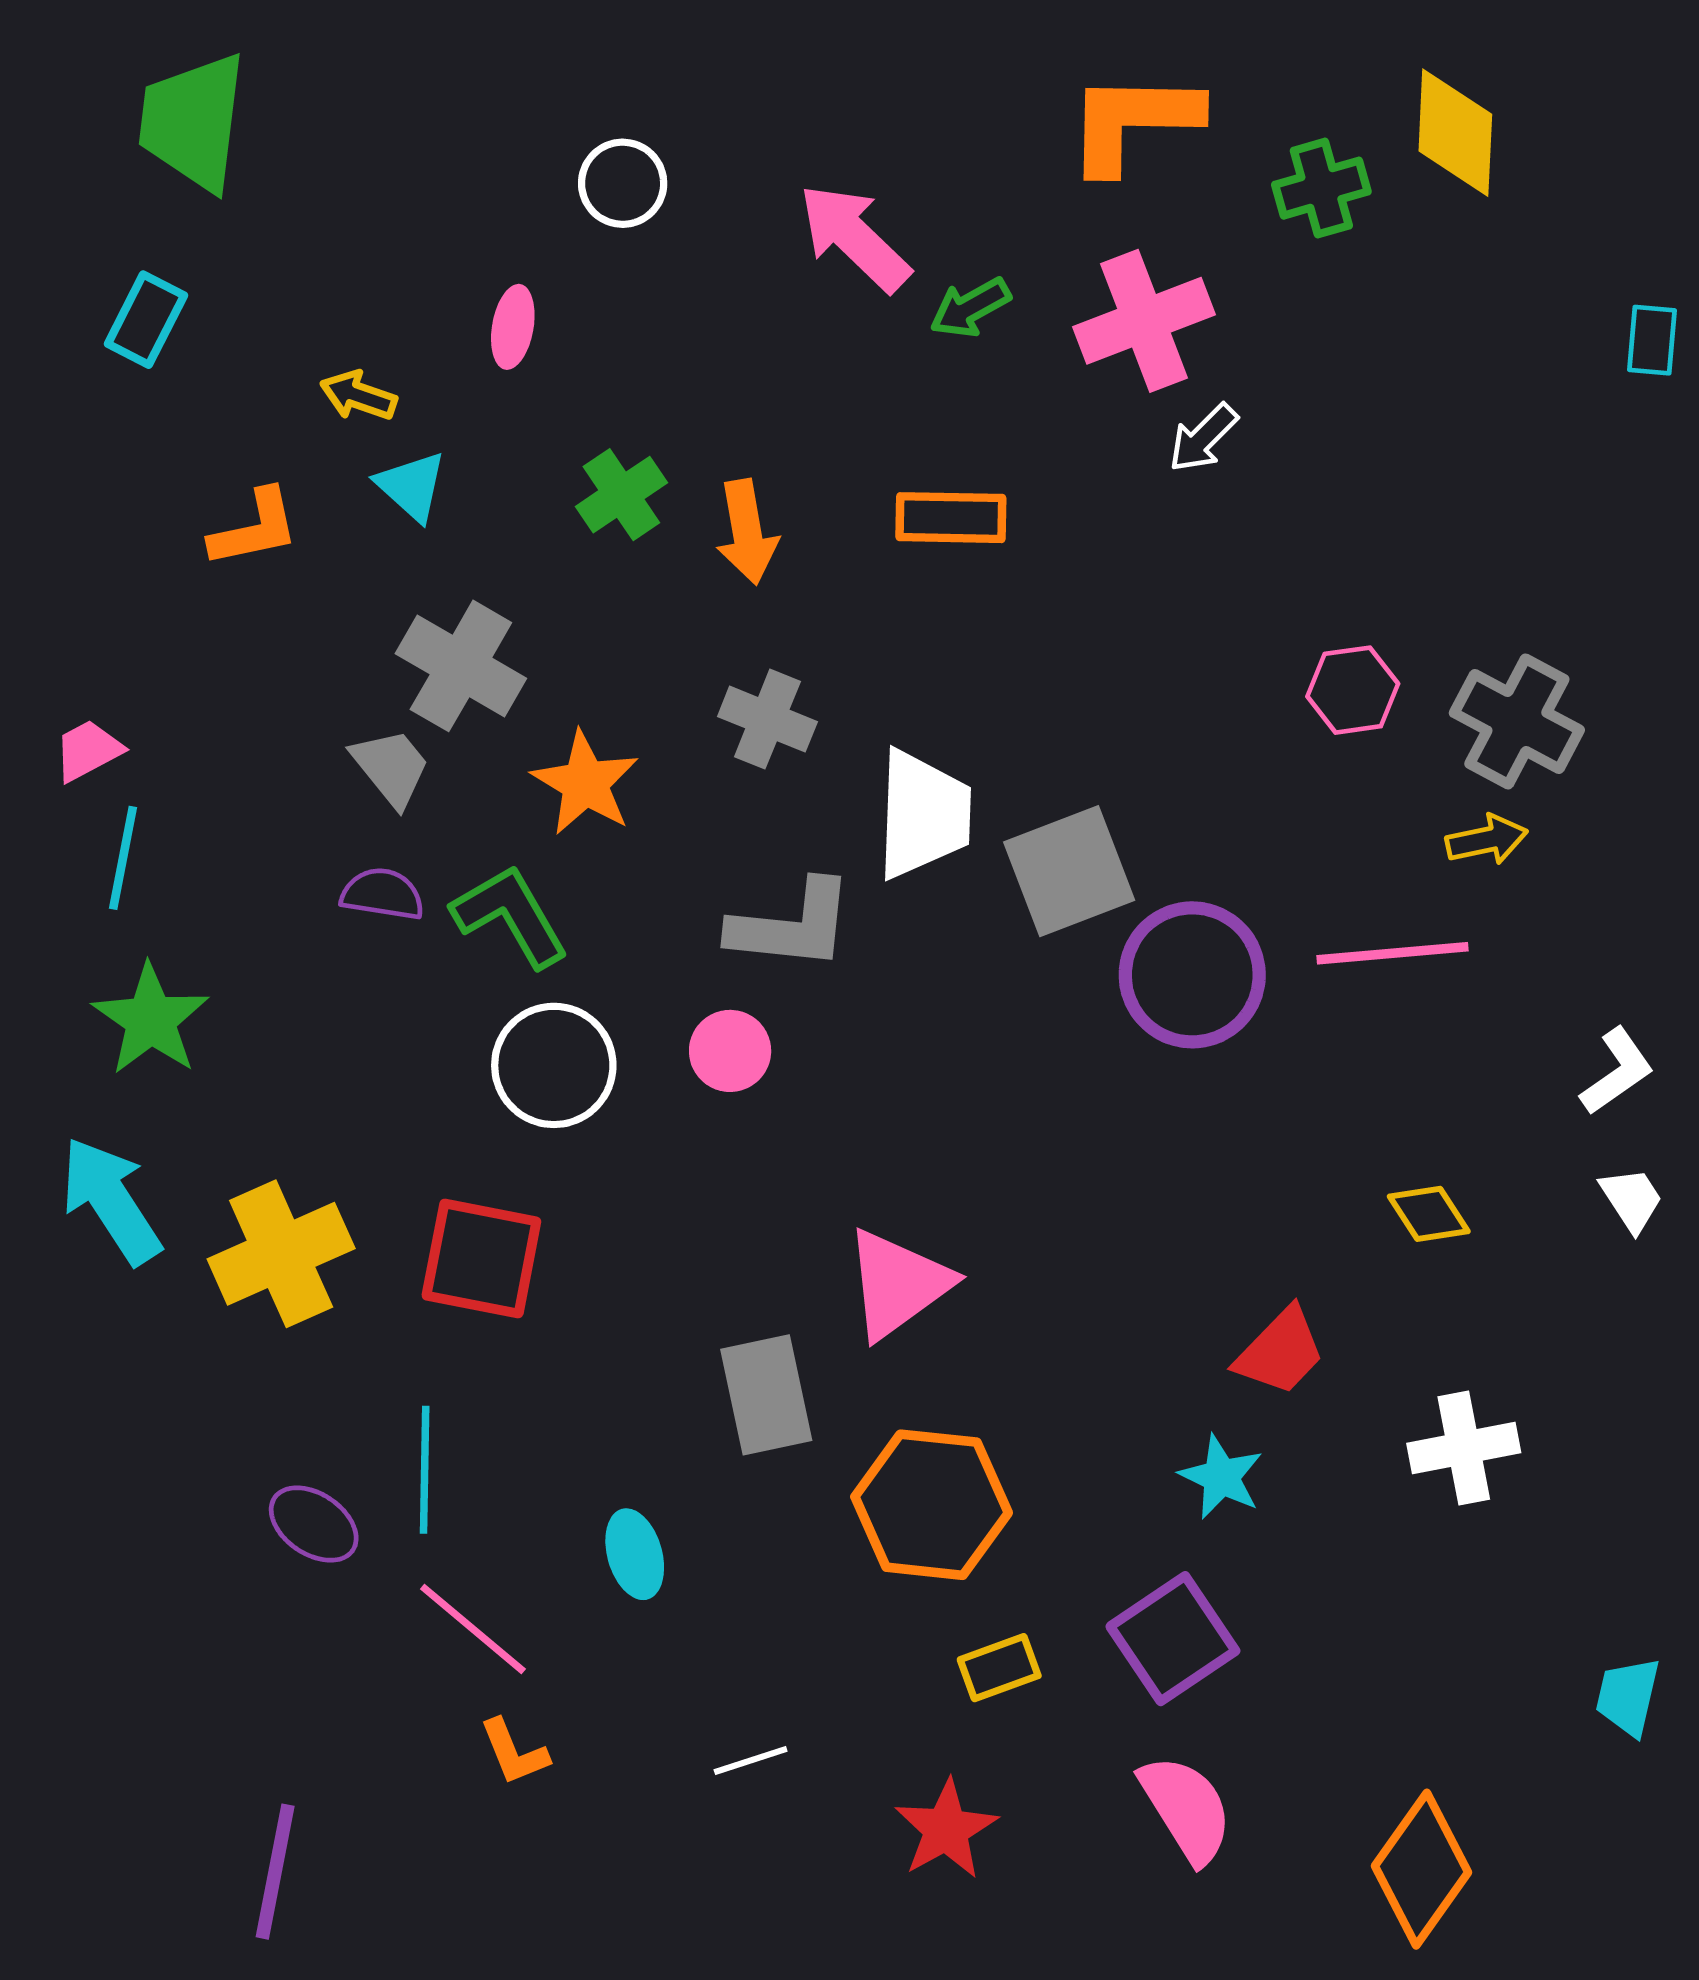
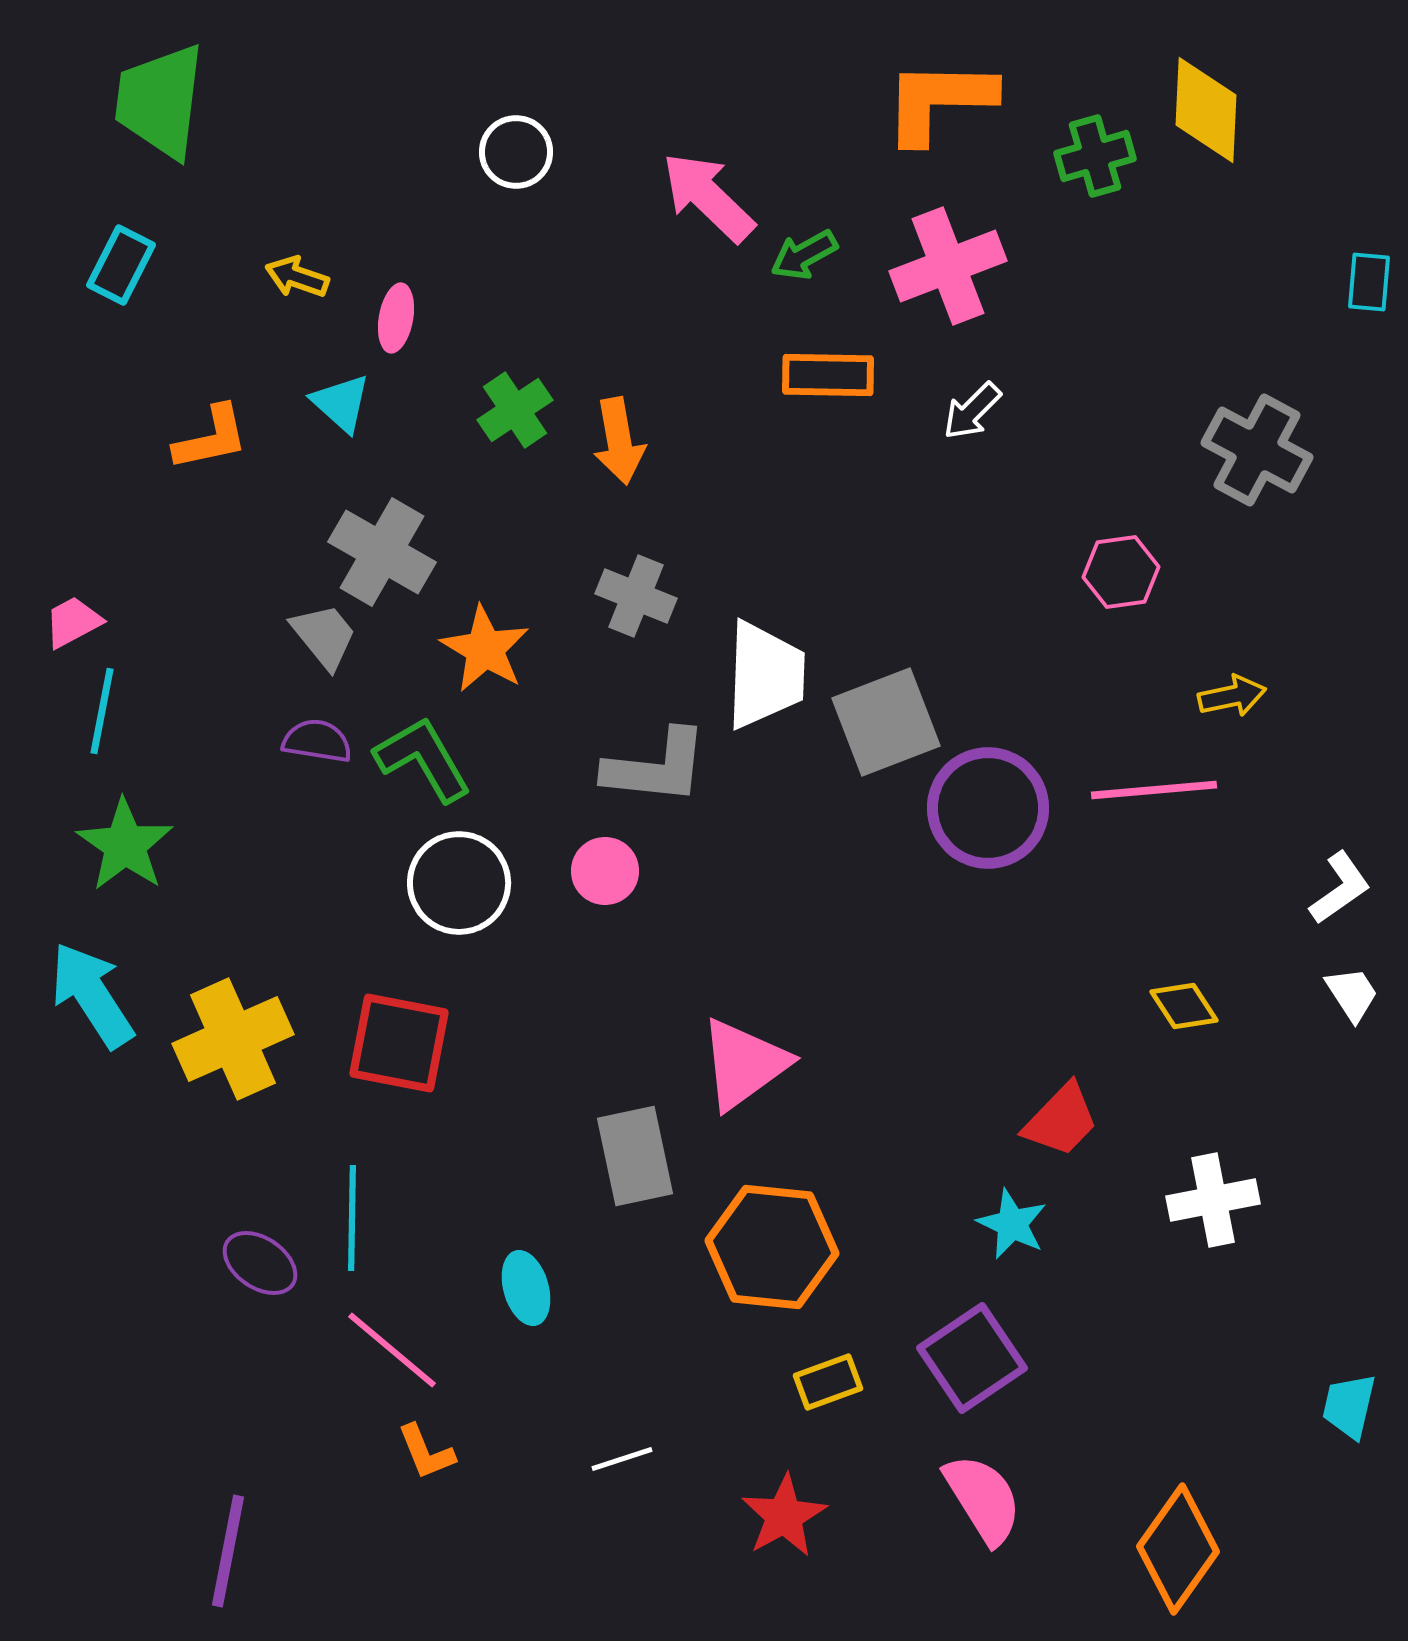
pink ellipse: (513, 327) -> (396, 318), moved
yellow arrow: (358, 396) -> (297, 277), moved
white arrow: (1203, 438) -> (972, 411), moved
orange rectangle: (951, 518) -> (828, 375), moved
gray cross: (1517, 721) -> (1257, 450), moved

